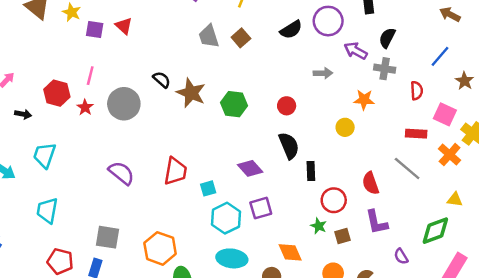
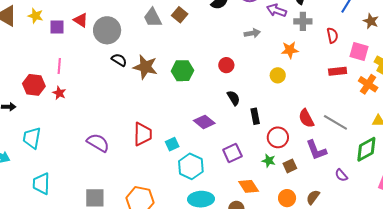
gray circle: (124, 104) -> (107, 30), moved
black semicircle: (289, 146) -> (233, 98), size x0.7
gray line: (407, 169) -> (335, 122), moved
purple square: (261, 208) -> (232, 153), moved

